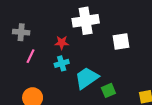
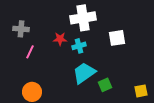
cyan cross: (62, 63) -> (79, 46), moved

